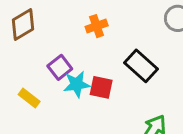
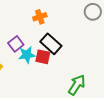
black rectangle: (141, 66) -> (51, 44), moved

